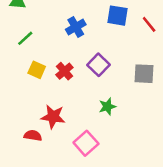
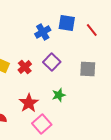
blue cross: (76, 27) -> (43, 32), moved
red star: (53, 117) -> (29, 103), moved, turned 30

